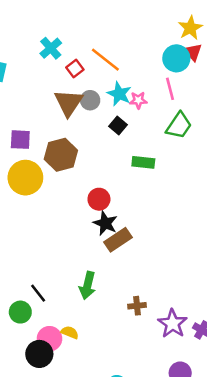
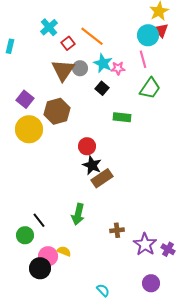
purple square: (20, 140) -> (25, 99), turned 36

